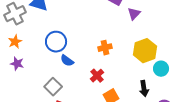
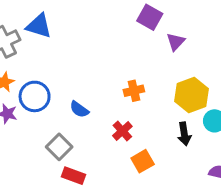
blue circle: (56, 42) -> (35, 96), moved
black arrow: (144, 89) -> (184, 134), moved

